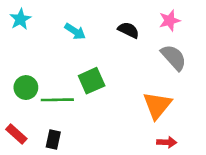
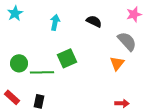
pink star: (170, 21) -> (134, 14), moved
cyan arrow: (75, 31) -> (55, 22), turned -112
orange triangle: (157, 105) -> (117, 63), moved, size x0.7

